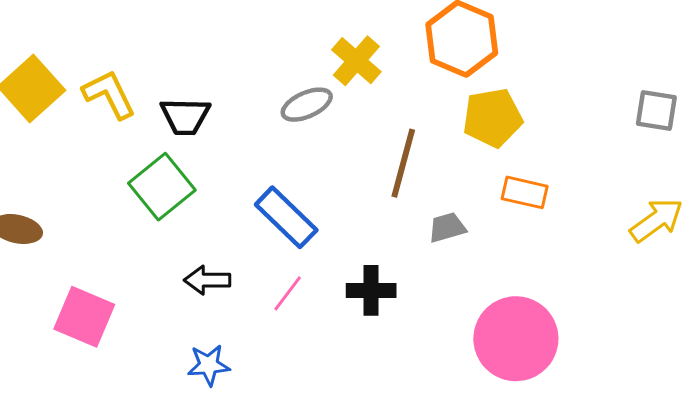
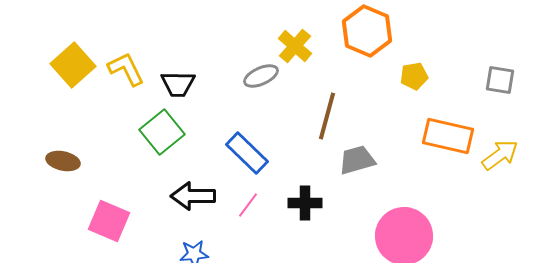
yellow pentagon: (492, 118) -> (414, 76), moved, size x0.7
orange rectangle: (525, 192) -> (448, 136), moved, size x1.6
gray trapezoid: (447, 228) -> (357, 160), size x1.4
black arrow: (207, 280) -> (193, 196), size x1.4

